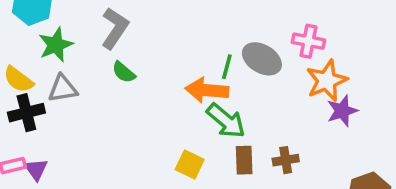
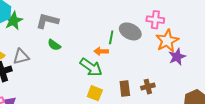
gray L-shape: (115, 28) -> (47, 21), turned -105
green star: (56, 45) -> (13, 21), moved
orange arrow: (207, 90) -> (101, 51), size x0.6
green arrow: (226, 121) -> (91, 67), moved

